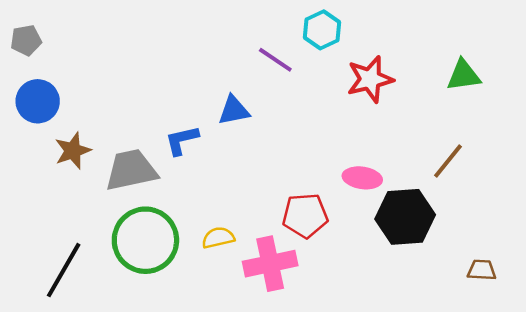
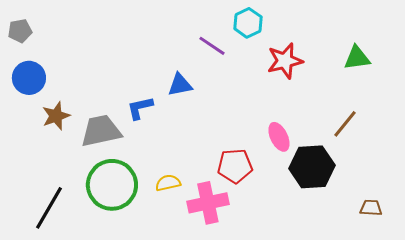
pink ellipse: (362, 178) -> (279, 137), turned 56

